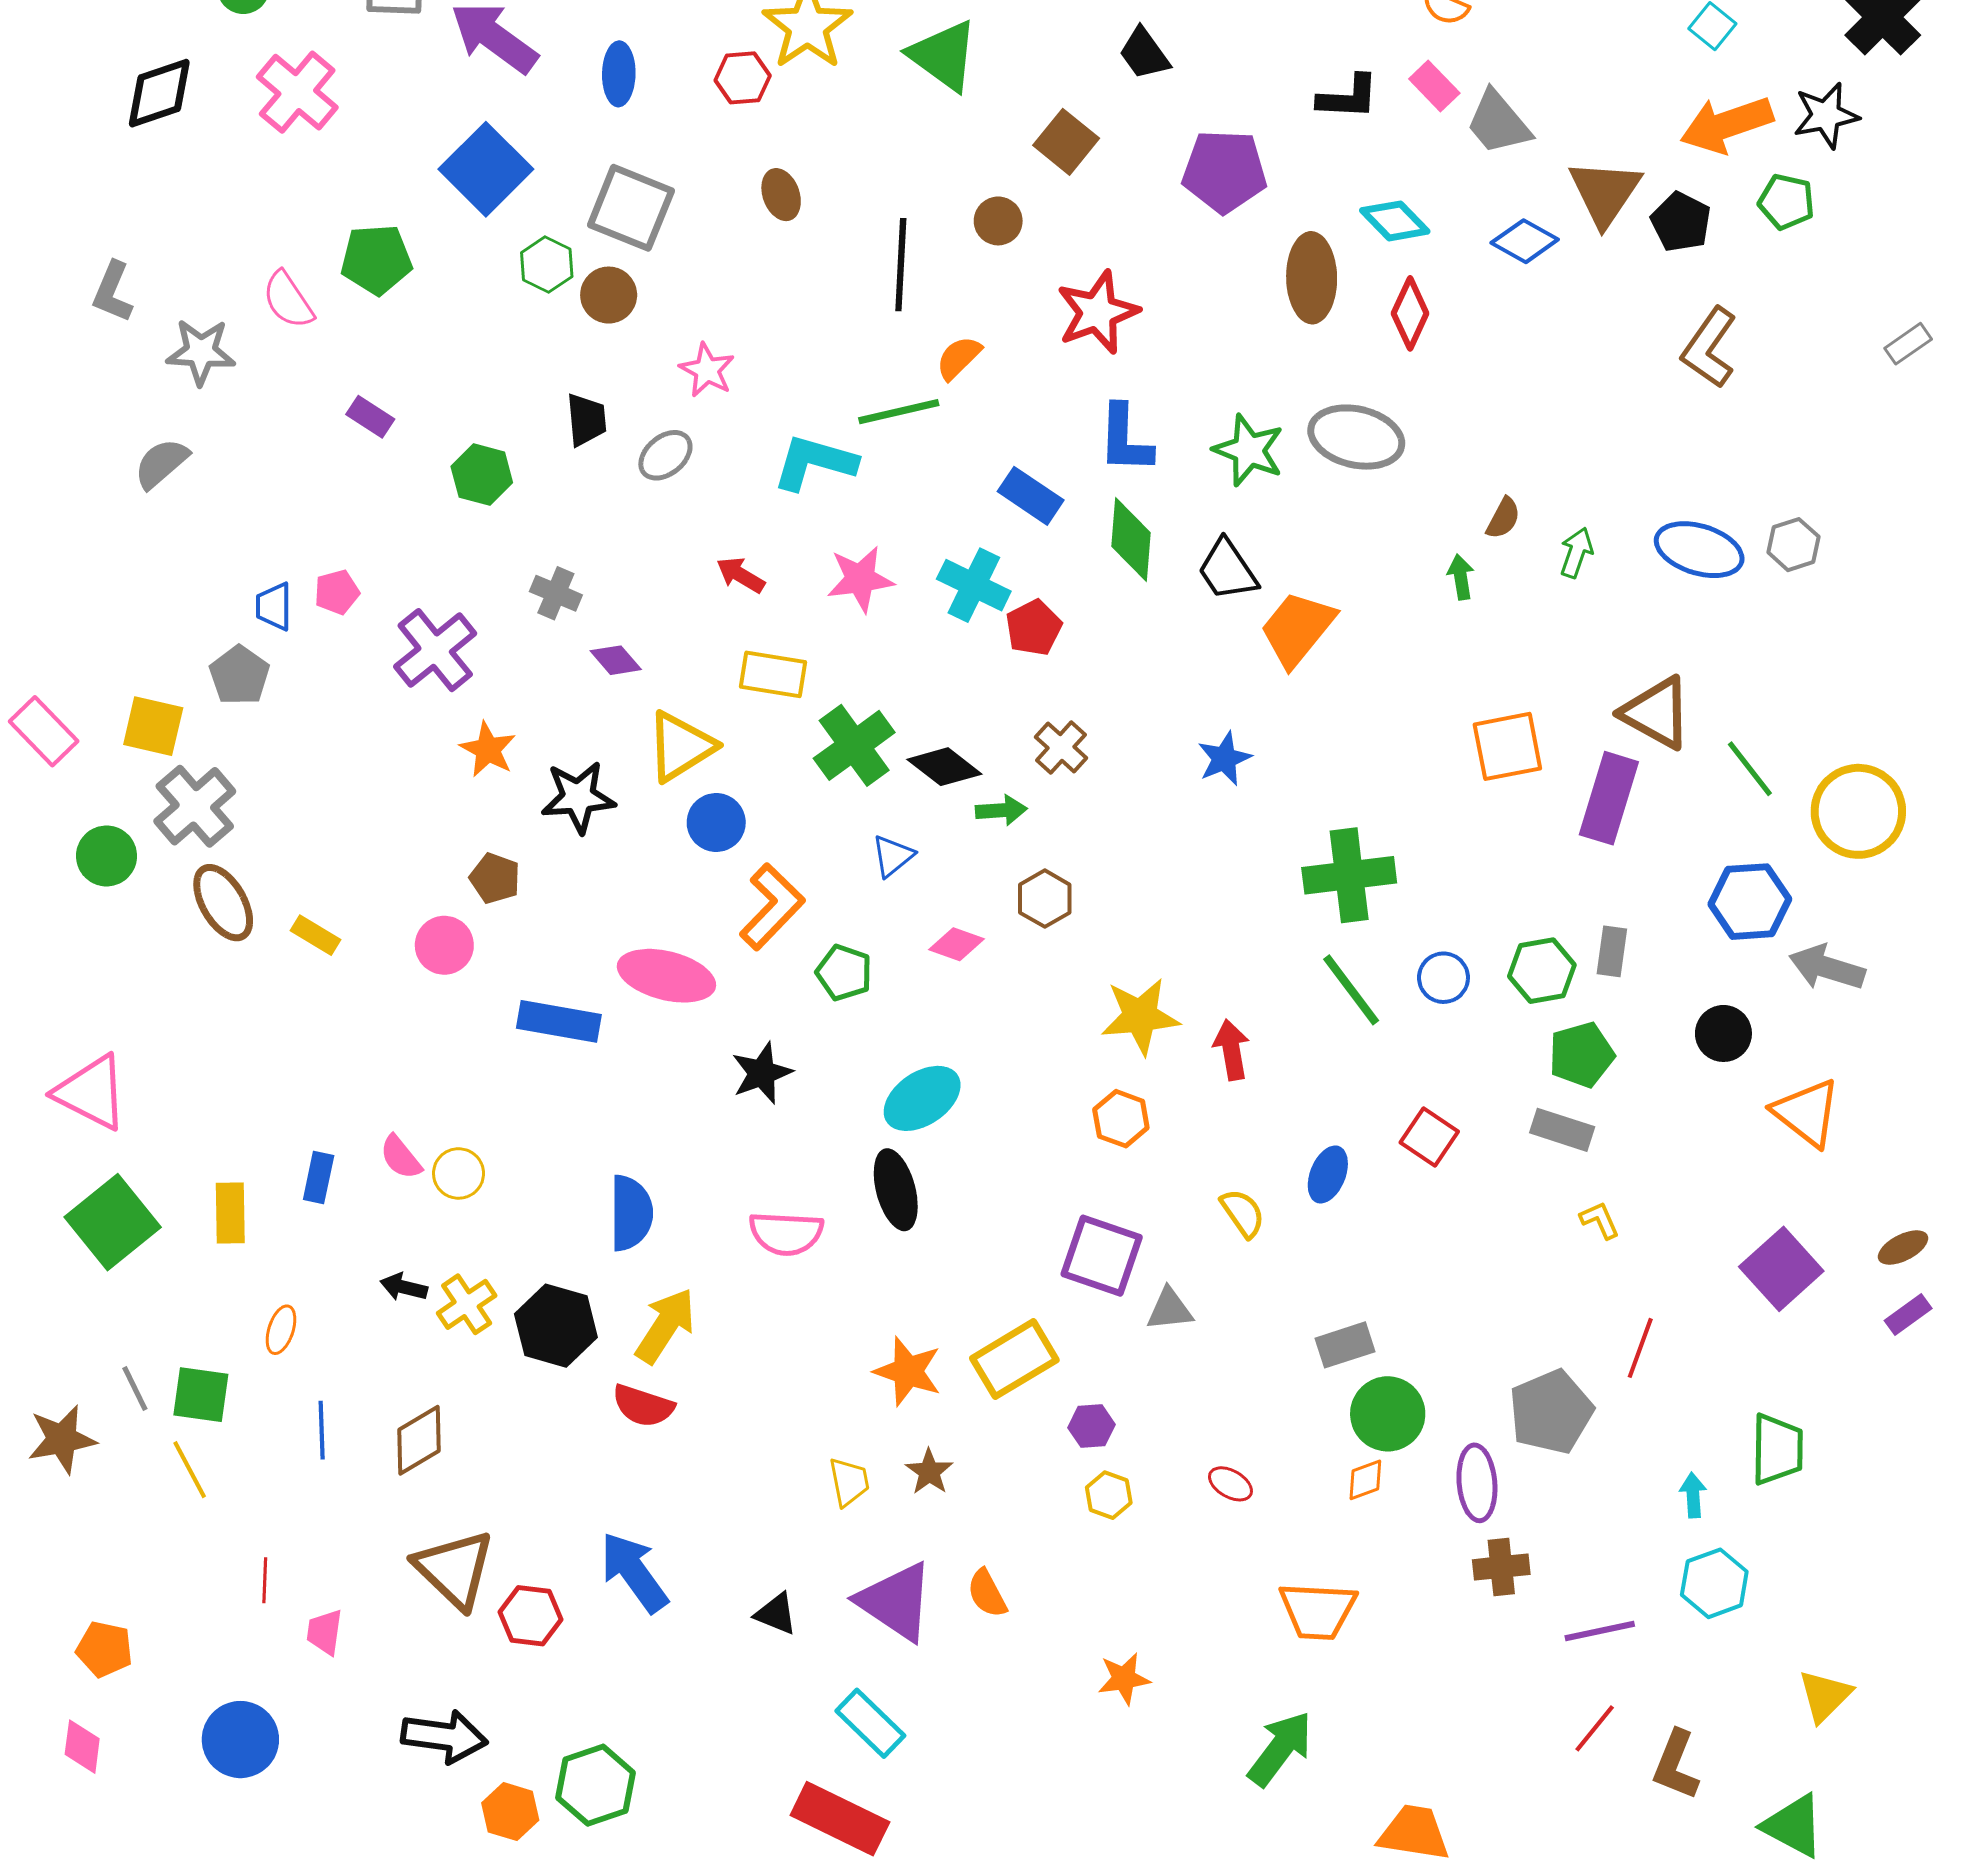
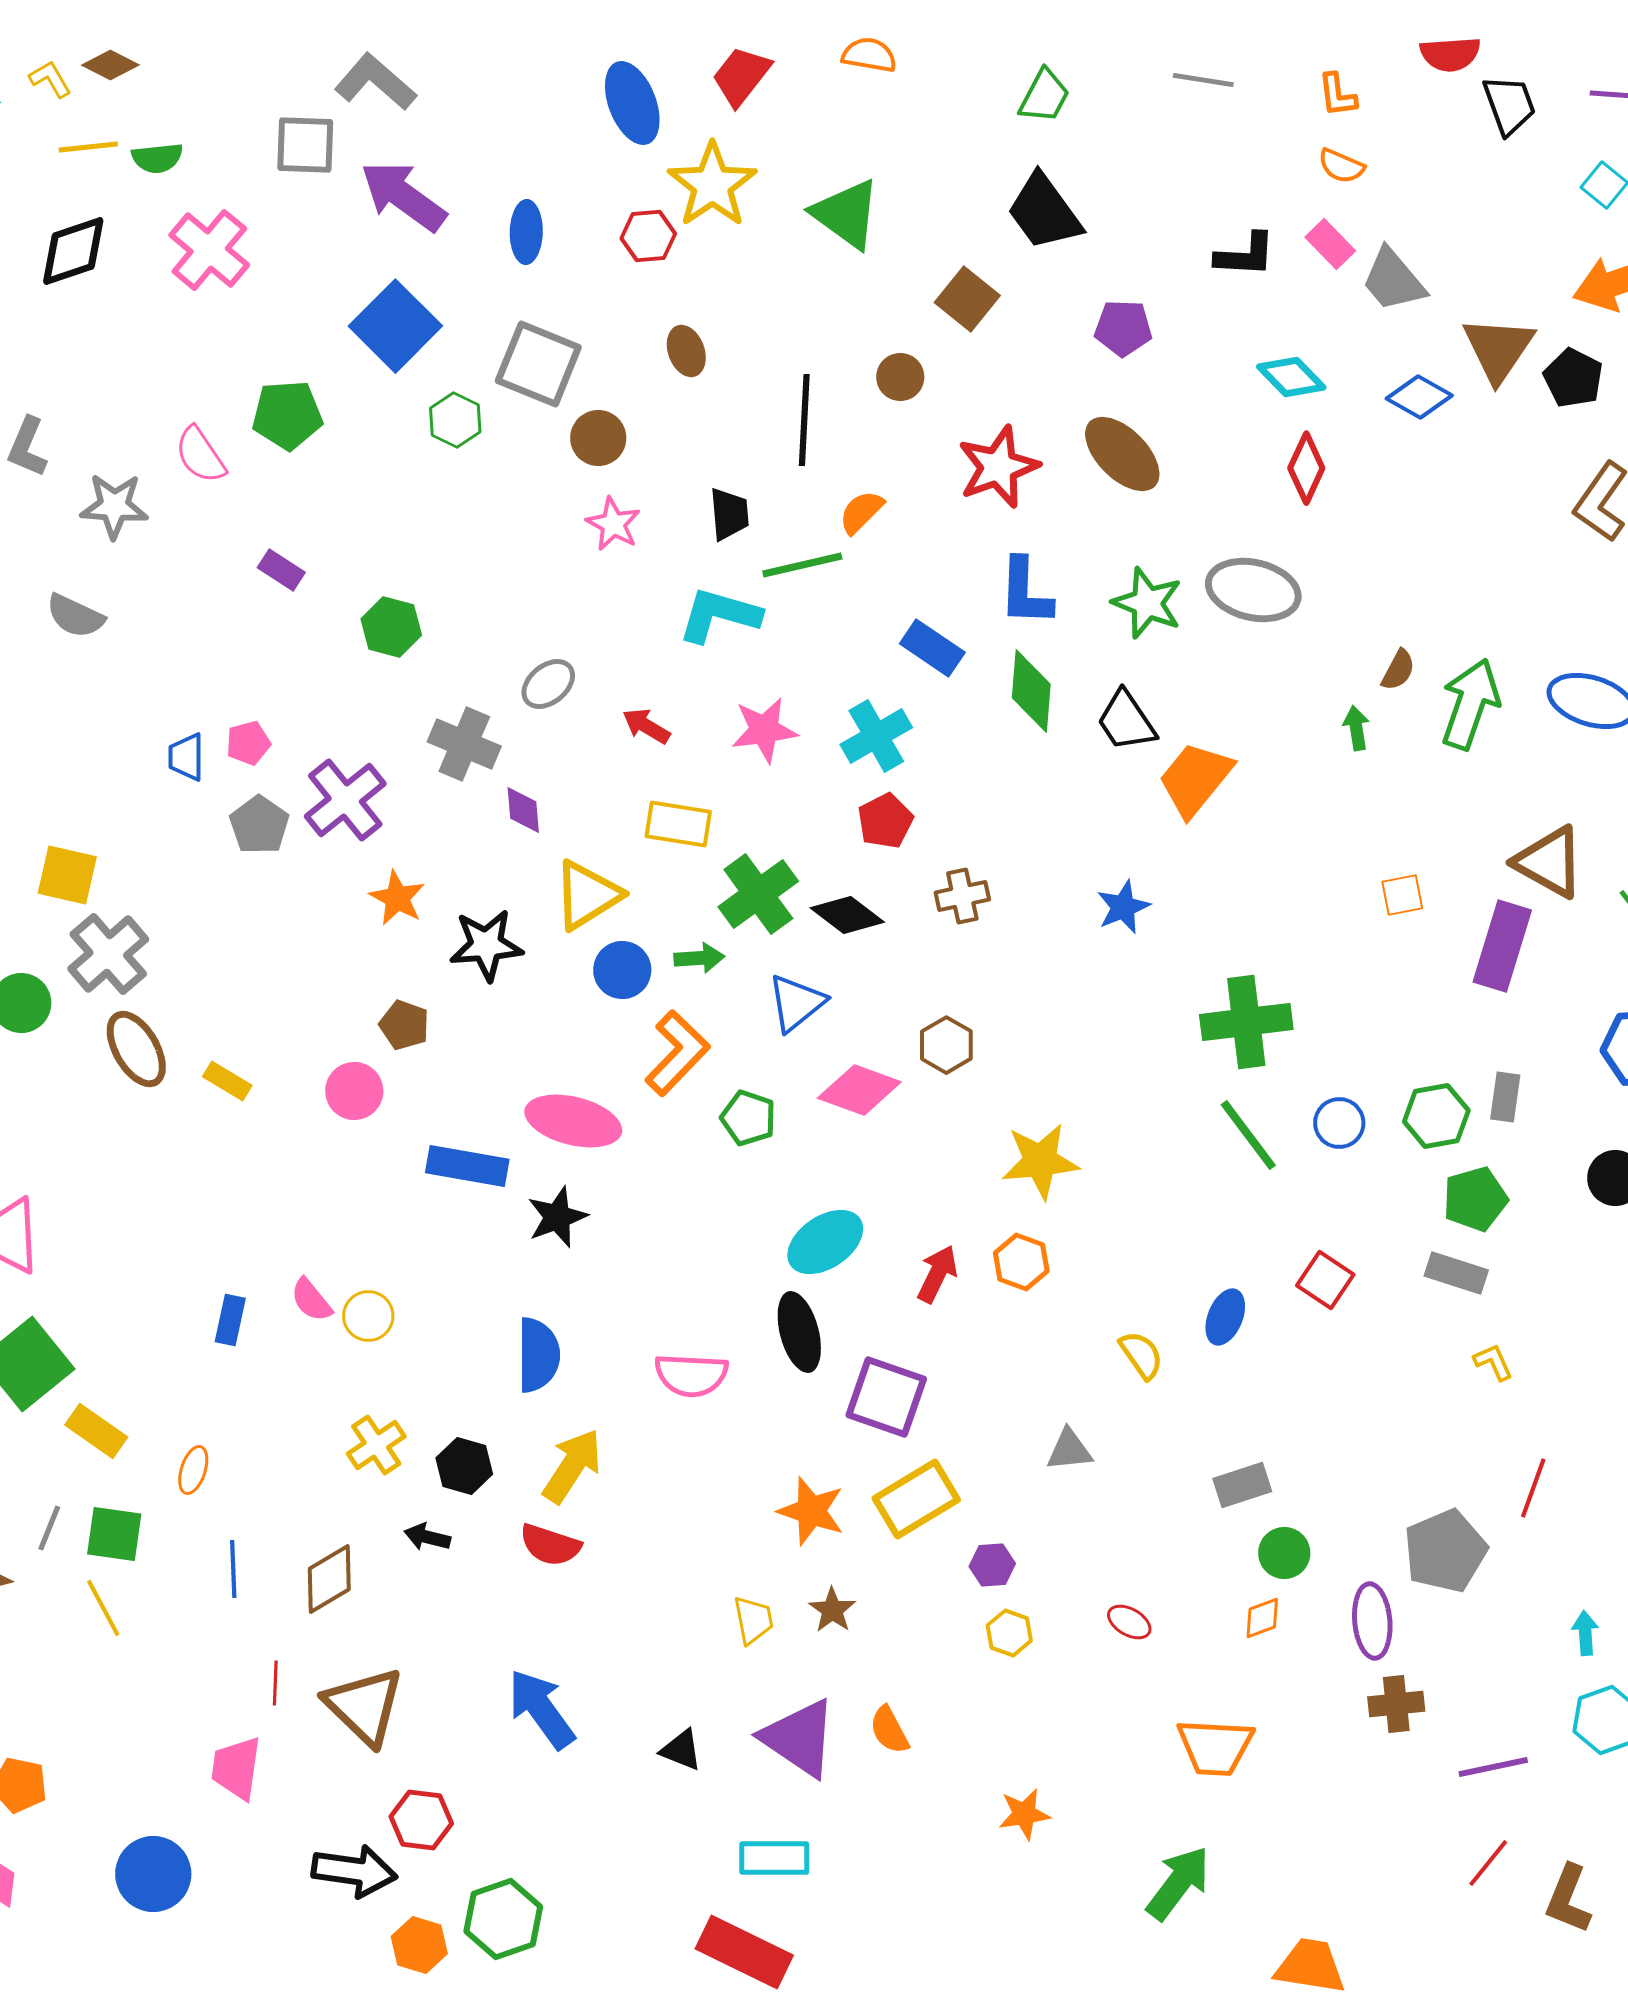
black trapezoid: (1144, 54) -> (1044, 212), size x1.5
purple pentagon: (1224, 171) -> (1123, 328), size x0.7
brown ellipse: (1312, 278) -> (1122, 454), moved, turned -44
brown circle: (609, 295) -> (598, 438), moved
black trapezoid: (586, 420) -> (729, 514), moved
gray ellipse: (665, 455) -> (548, 684), moved
gray semicircle: (161, 463) -> (75, 616), turned -114
green arrow: (1576, 553) -> (1470, 704), size x1.8
cyan cross: (974, 585) -> (876, 736), turned 34
gray cross: (556, 593) -> (464, 744), size x1.4
red pentagon: (1034, 628) -> (885, 821), moved
purple diamond: (616, 660) -> (523, 810), turned 36
gray pentagon: (239, 675) -> (259, 825), moved
orange square: (1507, 746) -> (1402, 895), size x0.6
brown cross: (1061, 747) -> (962, 896), turned 36
green arrow: (1001, 810) -> (699, 958), moved
blue triangle: (893, 856) -> (796, 1003), size x1.4
pink diamond: (957, 944) -> (859, 1090), size x1.5
red arrow: (1231, 1050) -> (937, 1274), moved, turned 36
black star: (762, 1073) -> (557, 1217), moved
yellow rectangle: (230, 1213) -> (96, 1431), moved, turned -54
purple square: (1102, 1256) -> (886, 1397), moved
black arrow: (404, 1287) -> (427, 1537), moved
black hexagon: (556, 1326) -> (464, 1466), size x0.7
gray line: (135, 1389) -> (49, 1528), turned 48
green circle: (1388, 1414) -> (1284, 1553), size x0.7
red line: (265, 1580) -> (275, 1683), moved
red hexagon: (531, 1616) -> (421, 1820), moved
pink trapezoid: (325, 1632) -> (236, 1768), size x1.4
cyan rectangle: (870, 1723) -> (774, 1858), turned -44

